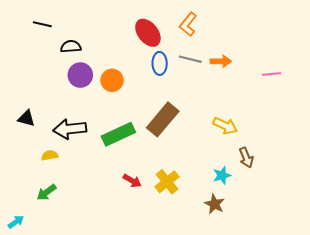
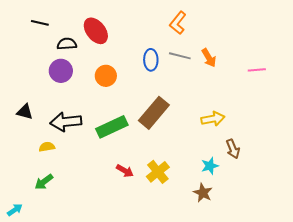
red ellipse: (148, 33) -> (96, 31), moved
orange arrow: (221, 61) -> (209, 58), turned 60
purple circle: (80, 75) -> (61, 71), moved
yellow arrow: (225, 126) -> (213, 119), turned -35

